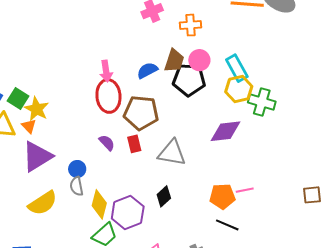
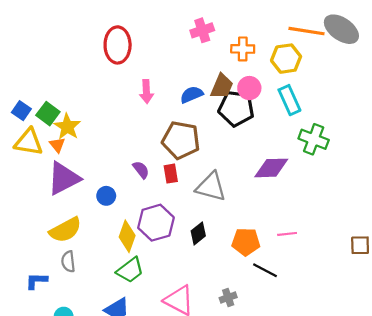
yellow hexagon: (239, 89) -> (286, 59), moved
red ellipse: (108, 96) -> (118, 45), moved
gray semicircle: (77, 186) -> (68, 262), moved
orange pentagon: (222, 196) -> (246, 242), moved
purple hexagon: (128, 212) -> (156, 223), moved

